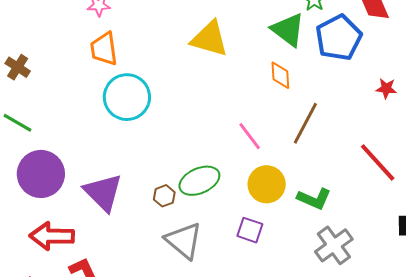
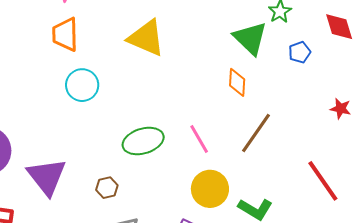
blue pentagon: (339, 38) -> (300, 52), size x0.5
yellow triangle: (210, 39) -> (146, 38), moved
cyan circle: (127, 97) -> (82, 85), size x0.7
green ellipse: (199, 181) -> (143, 141), moved

